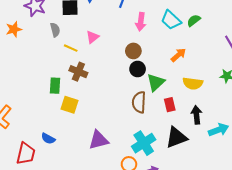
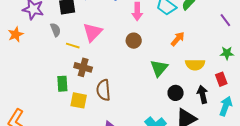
pink triangle: (93, 37) -> (93, 32), size x1.5
black circle: (138, 69) -> (176, 93), moved
brown semicircle: (139, 102) -> (103, 90), moved
red rectangle: (170, 105) -> (221, 79), moved
cyan arrow: (219, 130) -> (226, 106), turned -42

